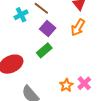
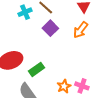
green rectangle: (44, 50) -> (37, 69), moved
pink cross: (84, 83) -> (82, 86), turned -32

